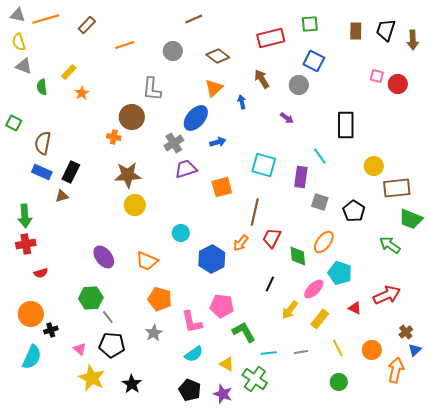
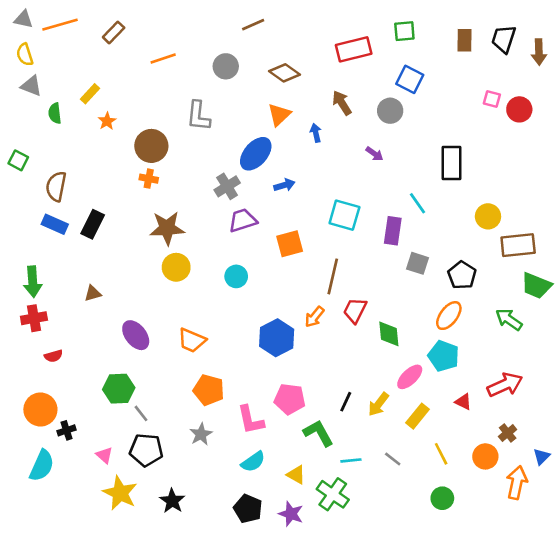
brown circle: (132, 117) -> (151, 146), moved
brown triangle: (62, 196) -> (93, 293), moved
cyan circle: (181, 233) -> (236, 276), moved
orange ellipse: (324, 242) -> (449, 316), moved
black line: (270, 284) -> (346, 402), moved
brown cross: (406, 332) -> (508, 433), moved
gray line: (301, 352) -> (393, 459), turned 48

